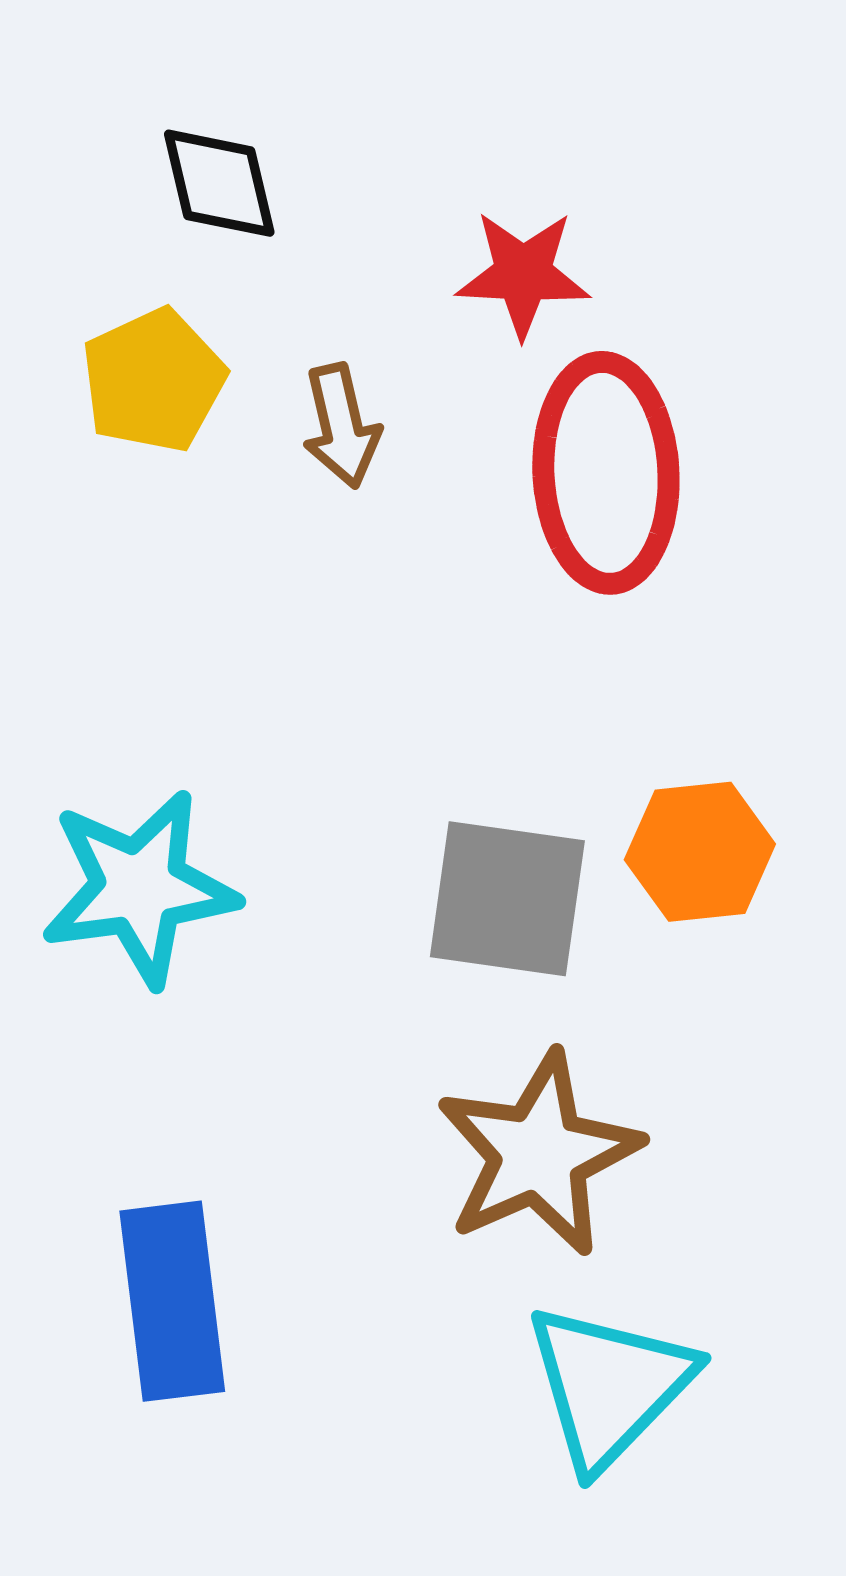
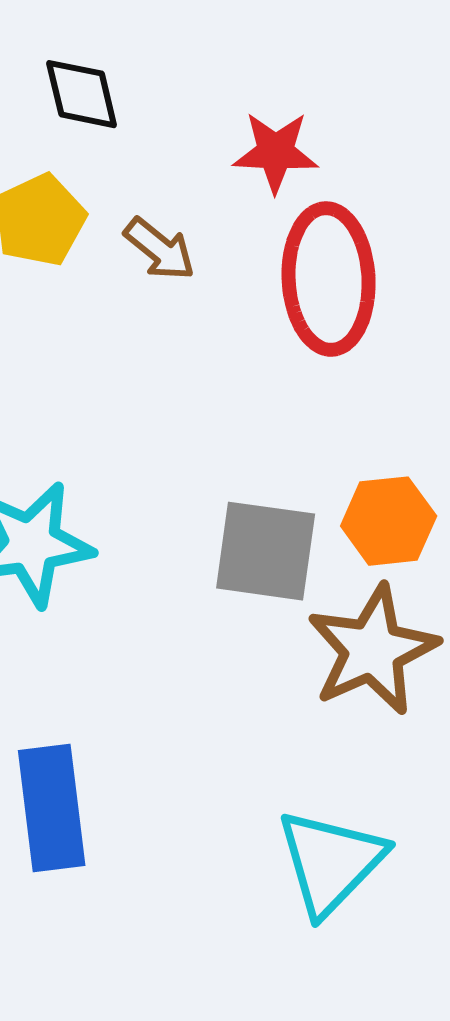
brown arrow: (341, 426) -> (160, 249), turned -38
brown star: (539, 1154) -> (373, 650), moved

